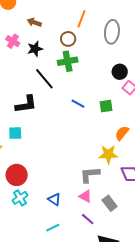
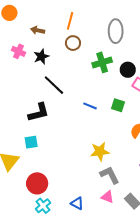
orange line: (82, 19) -> (70, 21), moved
green cross: (68, 61) -> (102, 62), moved
green square: (106, 106) -> (118, 105), turned 32
yellow star: (108, 154) -> (100, 151), moved
gray L-shape: (90, 175) -> (110, 175), turned 75

